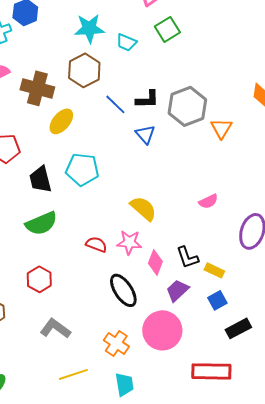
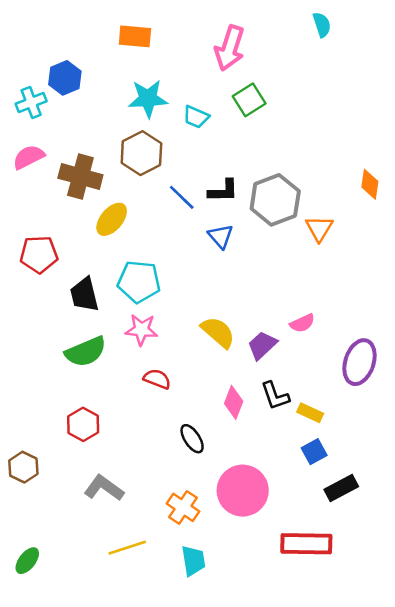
pink star: (129, 242) -> (141, 330), moved
black ellipse: (123, 290) -> (192, 439), size x0.7
purple trapezoid: (177, 290) -> (262, 345), moved

